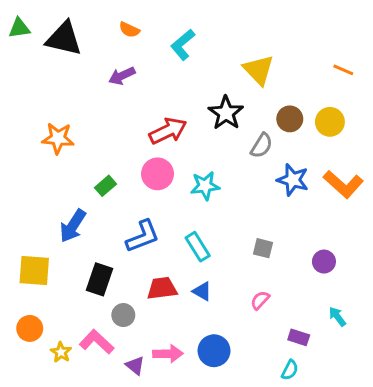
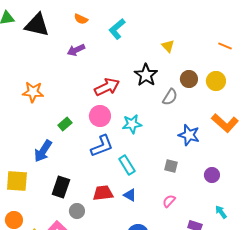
yellow triangle: (259, 70) -> (168, 46), size x0.6
blue star: (293, 180) -> (189, 135), moved
blue L-shape: (143, 236) -> (102, 146), moved

